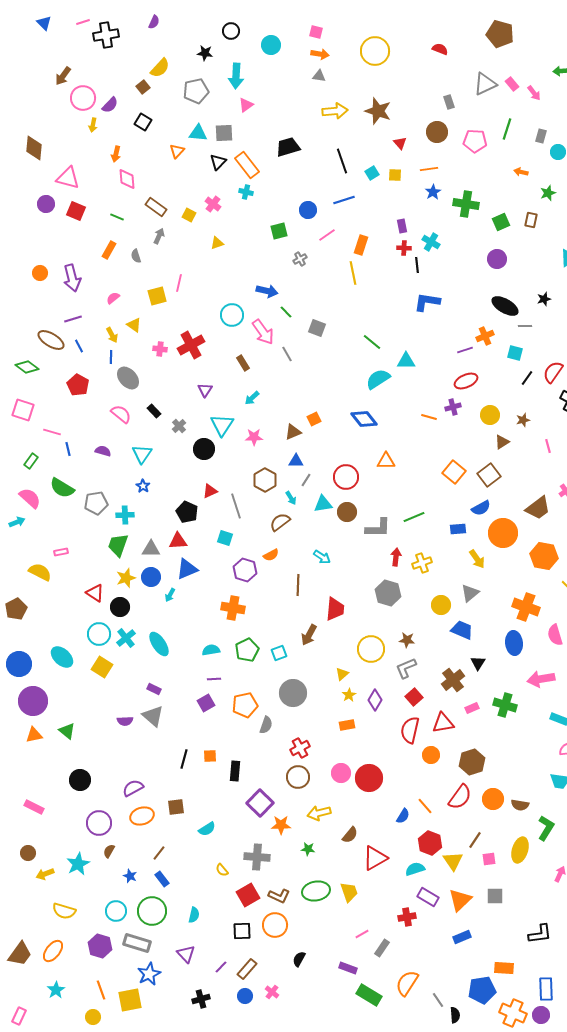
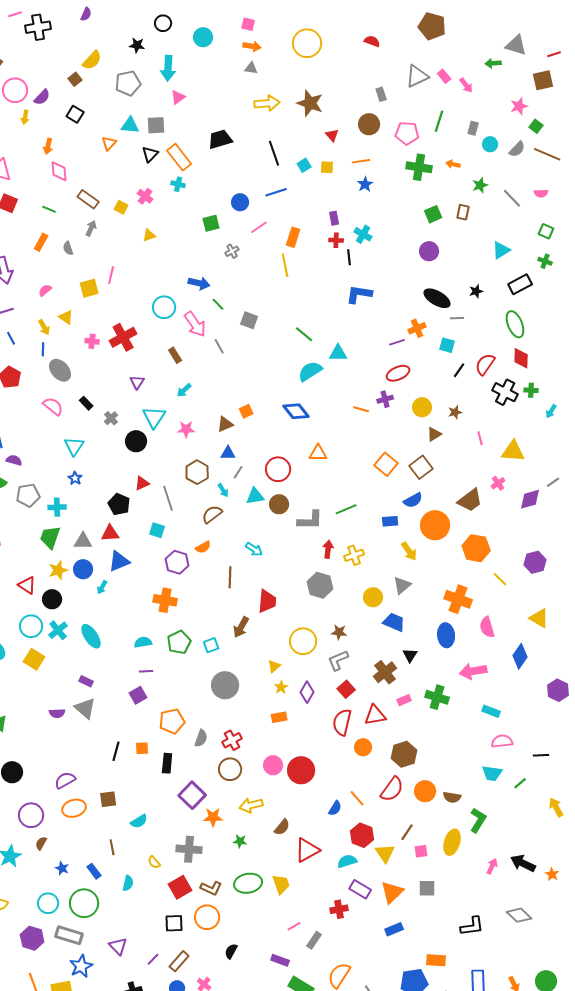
green cross: (466, 204) -> (419, 167), moved
purple semicircle: (103, 451) -> (14, 460), moved
orange pentagon: (245, 705) -> (172, 721), moved
gray semicircle: (266, 725) -> (201, 738), moved
brown line: (159, 853) -> (112, 847), moved, turned -49
cyan semicircle: (194, 915) -> (128, 883), moved

